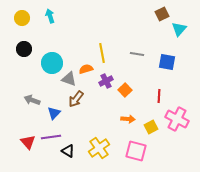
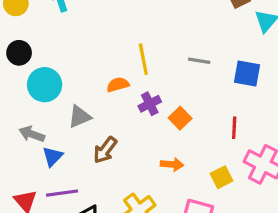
cyan circle: (52, 63) -> (45, 85), moved
gray triangle: (69, 79) -> (80, 117), moved, turned -42
brown arrow: (76, 99) -> (105, 150), moved
blue triangle: (54, 113) -> (52, 156), moved
orange arrow: (128, 119) -> (172, 164), moved

